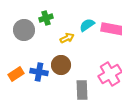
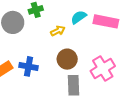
brown circle: (61, 65) -> (67, 59), moved

